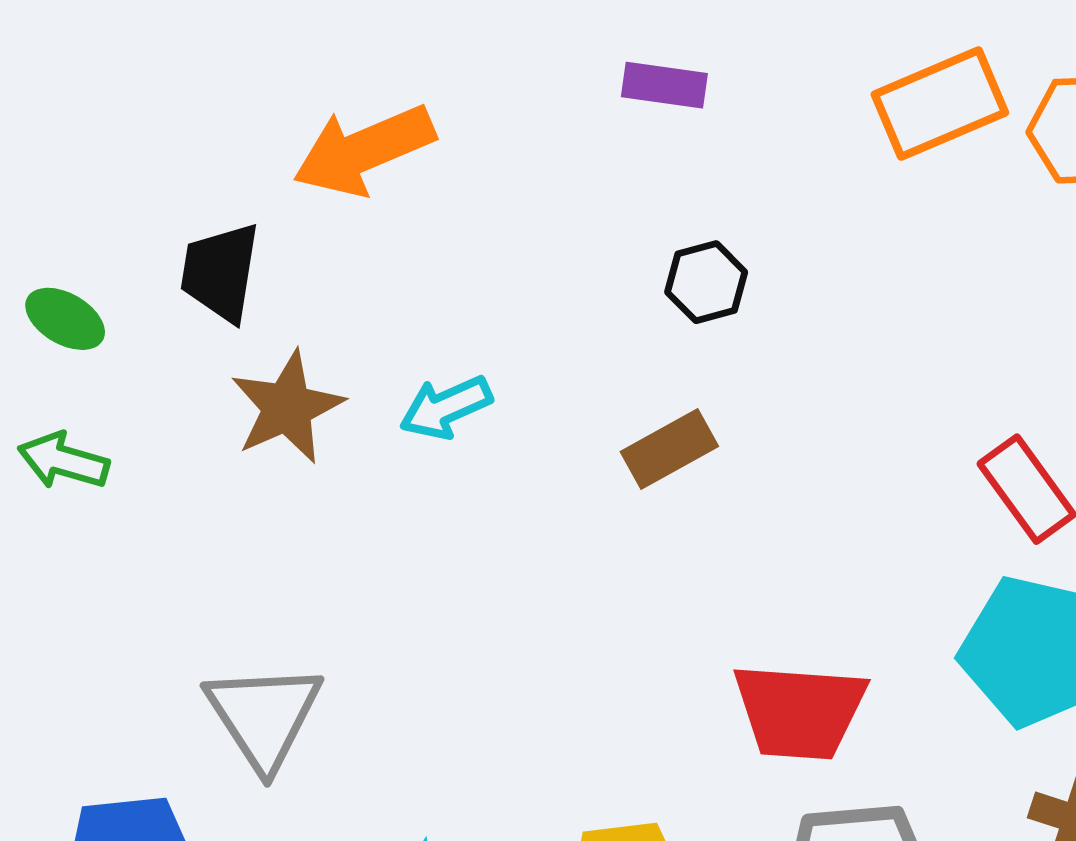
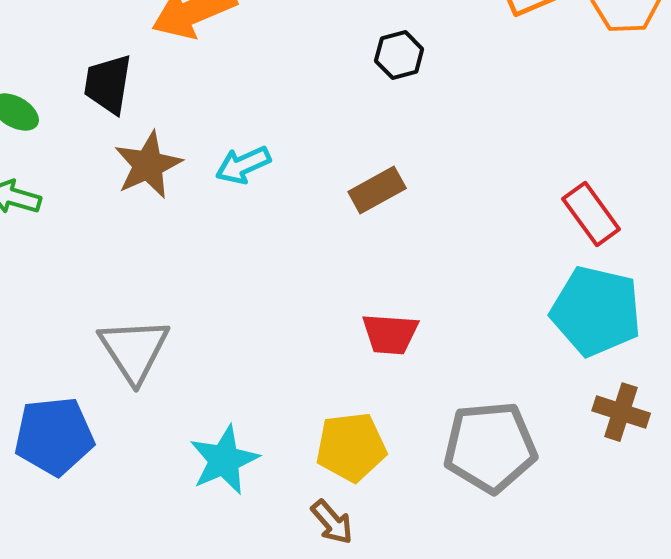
black hexagon: (706, 282) -> (399, 55), moved
red trapezoid: (800, 711) -> (390, 334), moved, size x0.7

